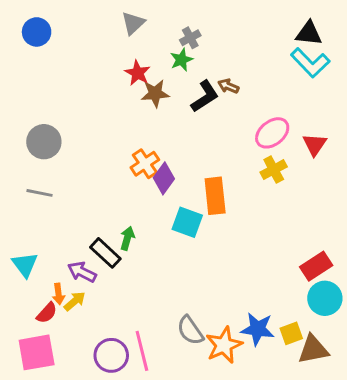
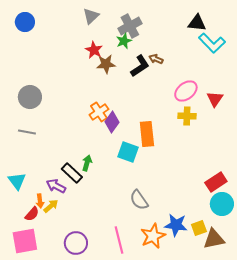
black triangle: (309, 33) -> (197, 23), moved
gray cross: (190, 38) -> (130, 26), size x1.6
yellow cross: (274, 170) -> (187, 116), turned 30
gray semicircle: (190, 330) -> (139, 200), moved
pink line: (142, 351) -> (119, 240), moved

